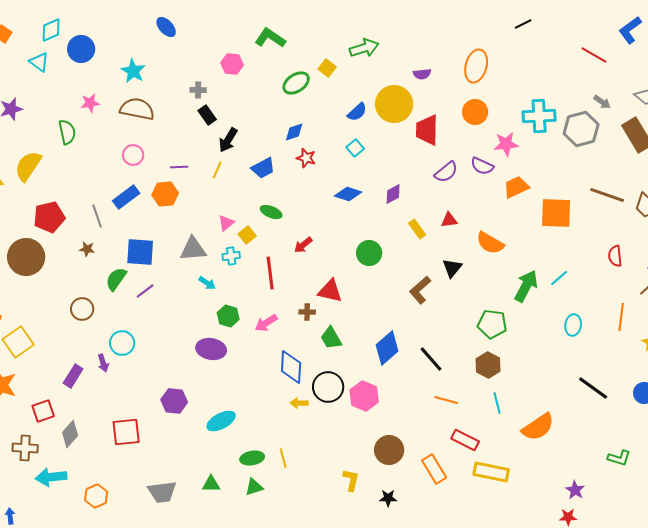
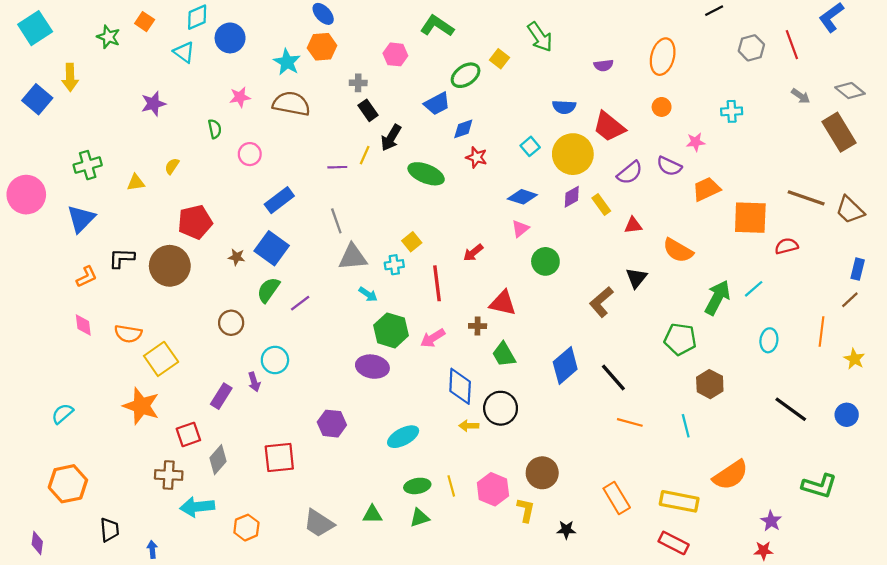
green arrow: (364, 48) -> (540, 37), turned 72
red line: (594, 55) -> (792, 45), turned 40
yellow circle: (394, 104) -> (573, 154), moved
blue semicircle: (357, 112) -> (564, 107), moved, turned 45
orange circle: (475, 112) -> (662, 107), size x0.7
cyan cross: (539, 116) -> (732, 111), size x0.6
gray hexagon: (581, 129) -> (751, 48), moved, size x0.7
red trapezoid: (427, 130) -> (609, 127), turned -52
green semicircle: (67, 132) -> (215, 129), size x0.7
pink star: (506, 144) -> (696, 142), size x0.7
pink circle: (133, 155) -> (250, 154), moved
yellow semicircle: (28, 166) -> (172, 166), size x0.5
blue trapezoid: (263, 168) -> (437, 104), moved
yellow line: (217, 170) -> (365, 155), moved
orange hexagon: (165, 194) -> (322, 47), moved
green ellipse: (271, 212) -> (426, 174), moved, size x1.5
gray line: (97, 216) -> (336, 221), moved
pink triangle: (226, 223) -> (520, 229), moved
yellow rectangle: (417, 229) -> (601, 204), moved
blue square: (140, 252) -> (272, 248), moved, turned 32
red semicircle: (615, 256) -> (786, 246), moved, turned 80
green hexagon: (228, 316) -> (391, 330), size x1.4
brown hexagon: (488, 365) -> (710, 384), moved
pink hexagon: (364, 396) -> (493, 489), moved
cyan ellipse: (221, 421) -> (403, 437), moved
orange semicircle: (538, 427) -> (731, 475), moved
red rectangle: (465, 440) -> (674, 543), moved
brown circle: (389, 450) -> (542, 473), moved
green L-shape: (619, 458) -> (819, 486), size x1.4
gray trapezoid: (162, 492) -> (319, 523), turned 40

